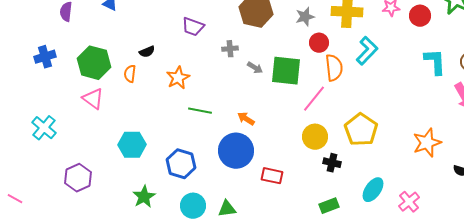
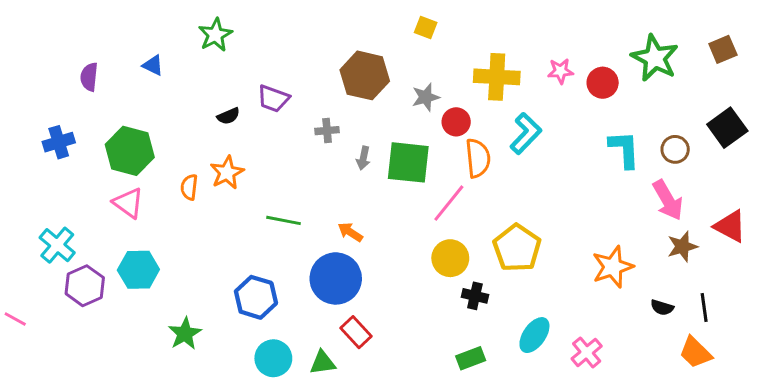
gray star: (305, 17) -> (426, 97), moved
black semicircle: (147, 52) -> (228, 116), moved
gray arrow: (255, 68) -> (363, 158), turned 70
orange semicircle: (130, 74) -> (189, 187), moved
orange star: (178, 78) -> (227, 173), moved
cyan hexagon: (132, 145) -> (138, 270), moved
red rectangle: (272, 176) -> (356, 332), moved, turned 35
purple hexagon: (78, 178) -> (85, 286), moved
green star: (144, 197) -> (185, 334), moved
pink line: (15, 199) -> (15, 319), moved

